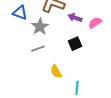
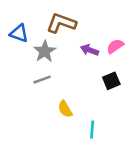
purple arrow: (75, 18) -> (90, 50), moved
black square: (75, 44) -> (111, 81), moved

